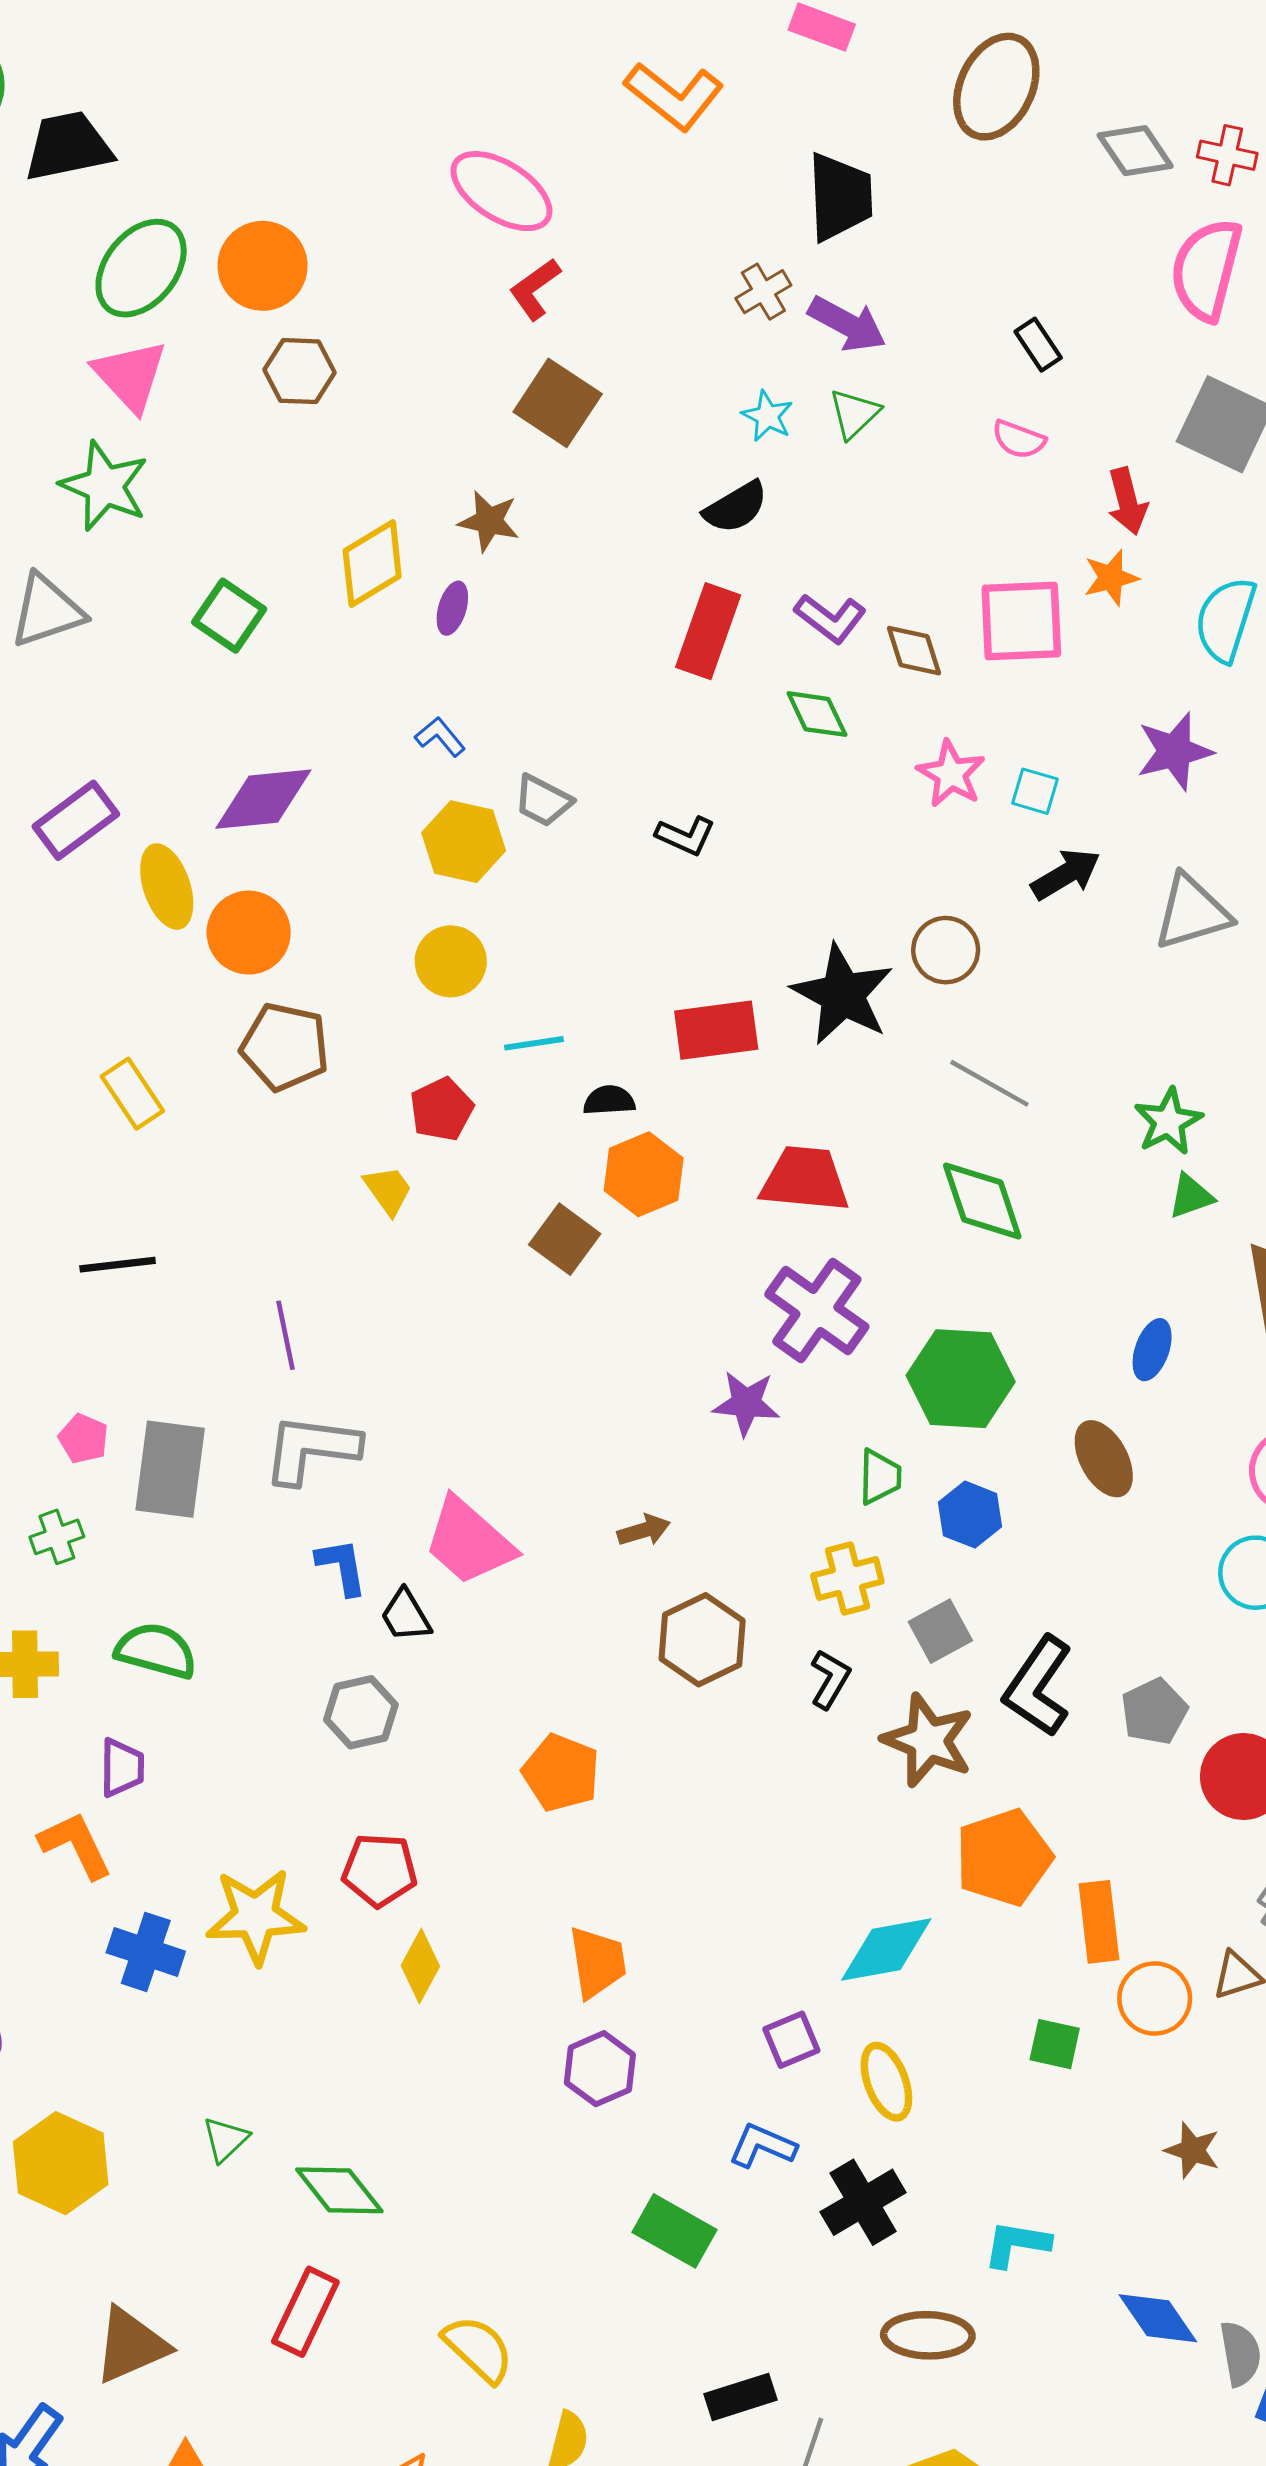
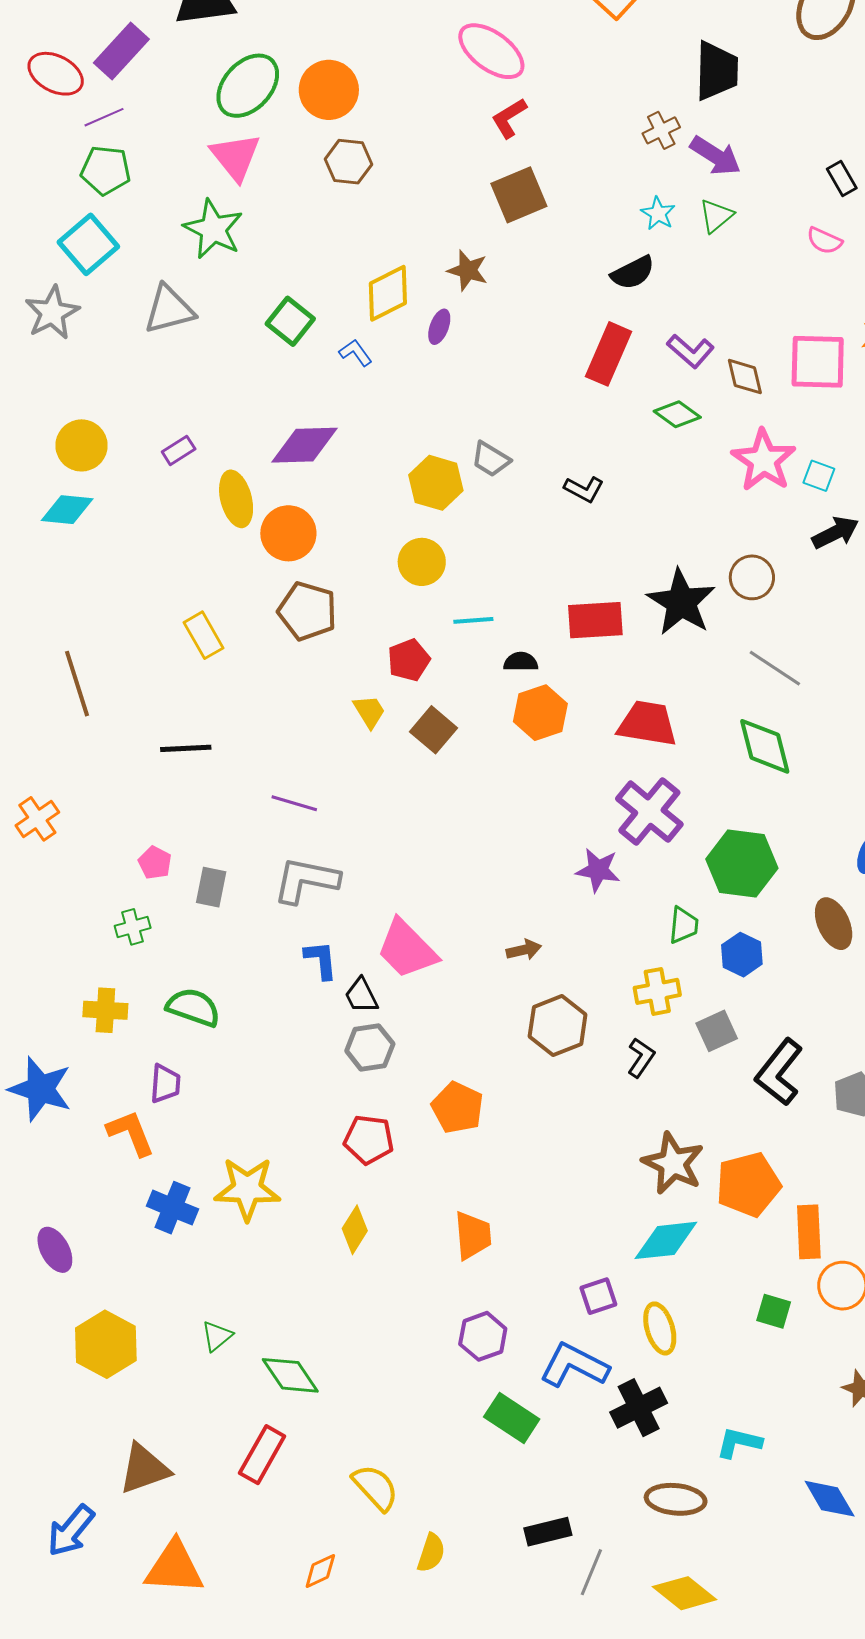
brown square: (558, 403) -> (519, 195), turned 30
green diamond: (817, 714) -> (677, 414), turned -33
blue L-shape: (440, 737) -> (356, 353), moved
pink star: (951, 774) -> (764, 460), size x1.4
purple rectangle: (76, 820) -> (179, 450), size x0.6
brown square: (565, 1239) -> (434, 730), moved
purple line: (285, 1335) -> (294, 803), turned -66
gray rectangle: (170, 1469) -> (211, 887), size x0.6
gray hexagon: (361, 1712) -> (370, 1047), moved
brown star: (928, 1740) -> (673, 1163), moved
red pentagon: (380, 1870) -> (369, 1139), moved
purple hexagon: (600, 2069) -> (483, 1336), moved
blue L-shape: (762, 2146) -> (574, 1365), size x1.5

